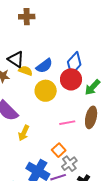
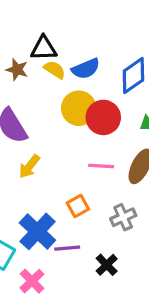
black triangle: (16, 59) -> (44, 48), turned -48
red circle: (71, 79) -> (103, 117), moved
gray cross: (69, 164) -> (123, 217), moved

